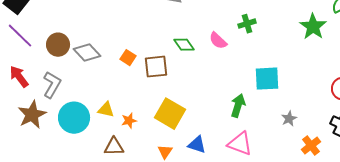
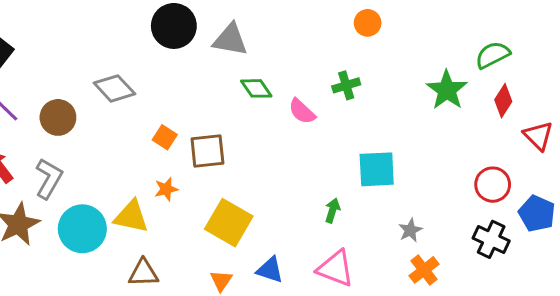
green diamond: (184, 45) -> (256, 88), moved
gray diamond: (87, 53) -> (114, 88), moved
green arrow: (238, 106) -> (332, 210), size x0.7
yellow triangle: (106, 110) -> (131, 217), size x1.4
orange star: (129, 121) -> (166, 189), moved
orange cross: (311, 146) -> (424, 270), moved

